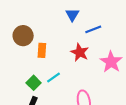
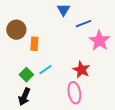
red star: (80, 52) -> (81, 70), moved
pink star: (111, 62) -> (99, 41), moved

